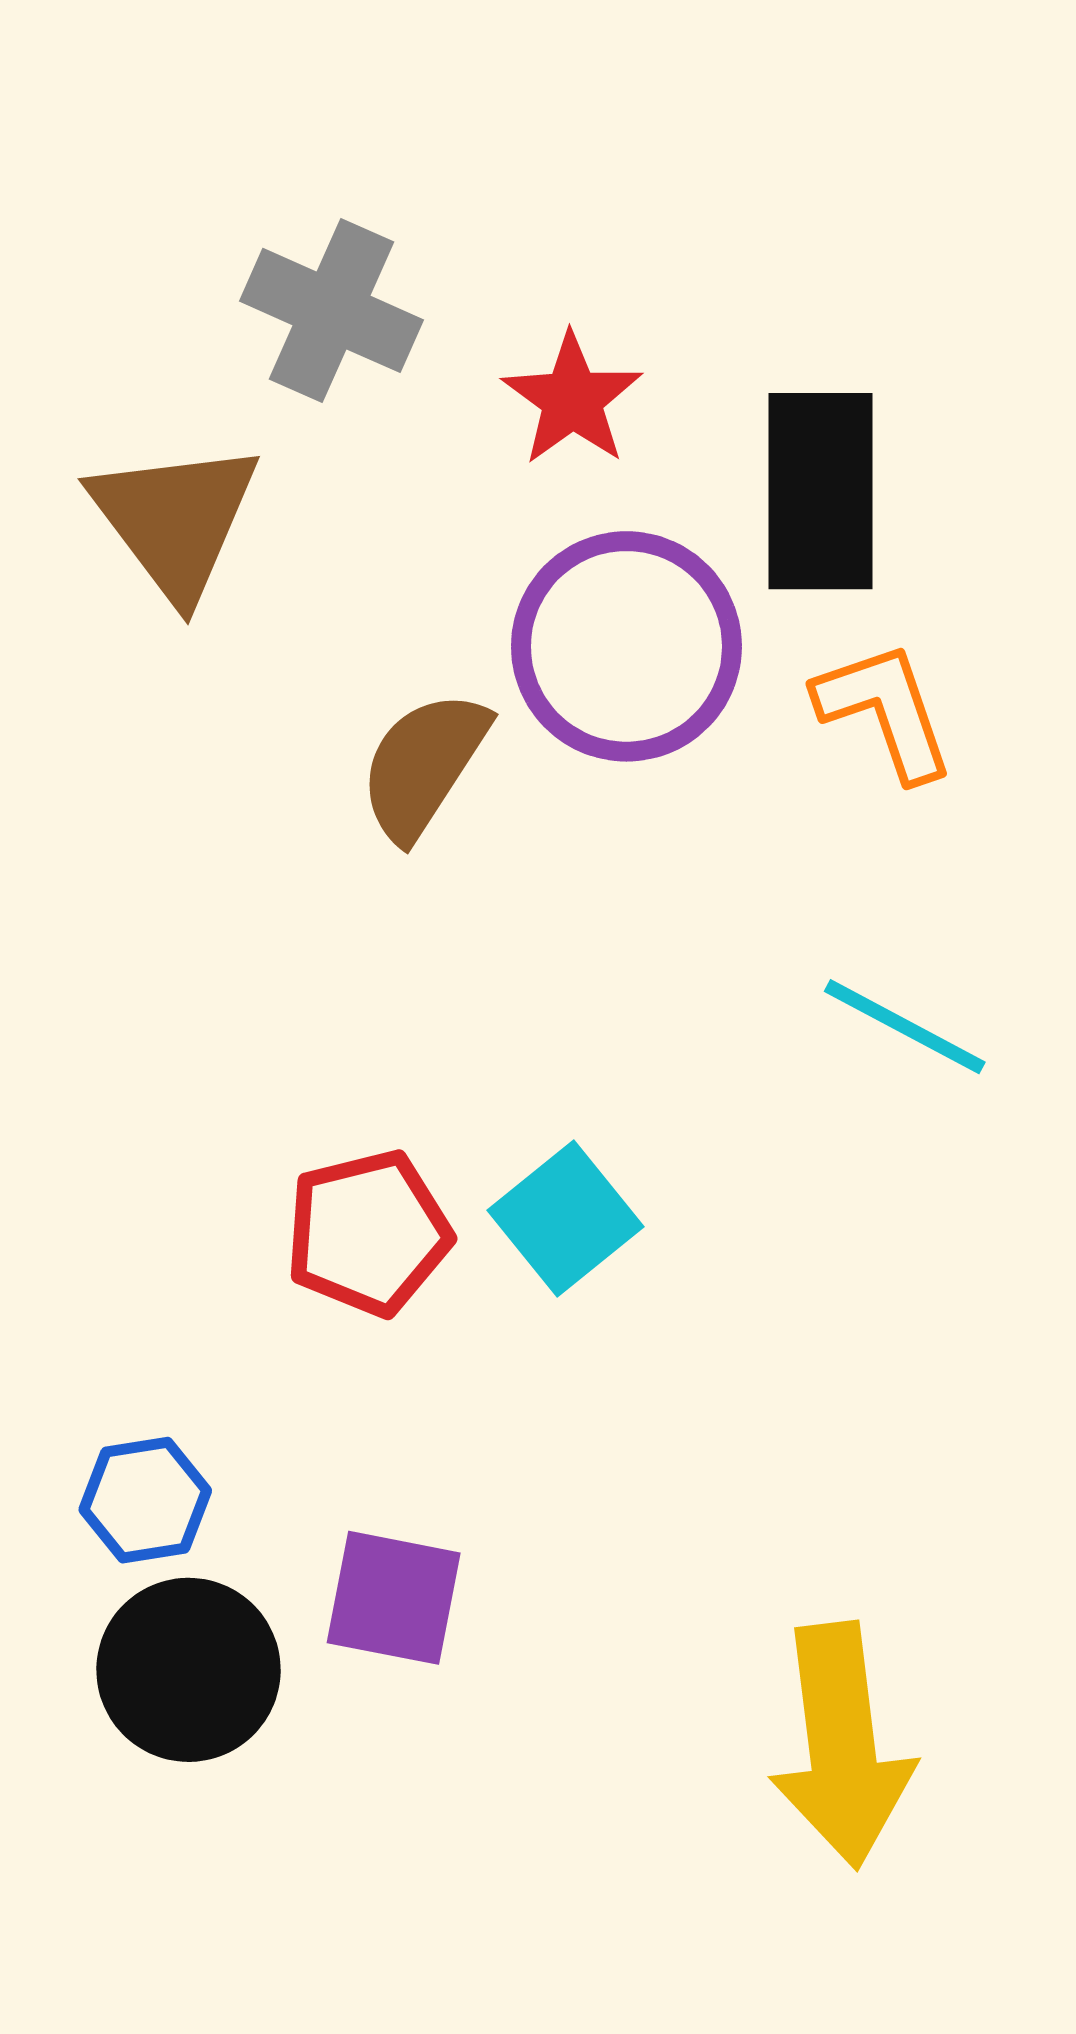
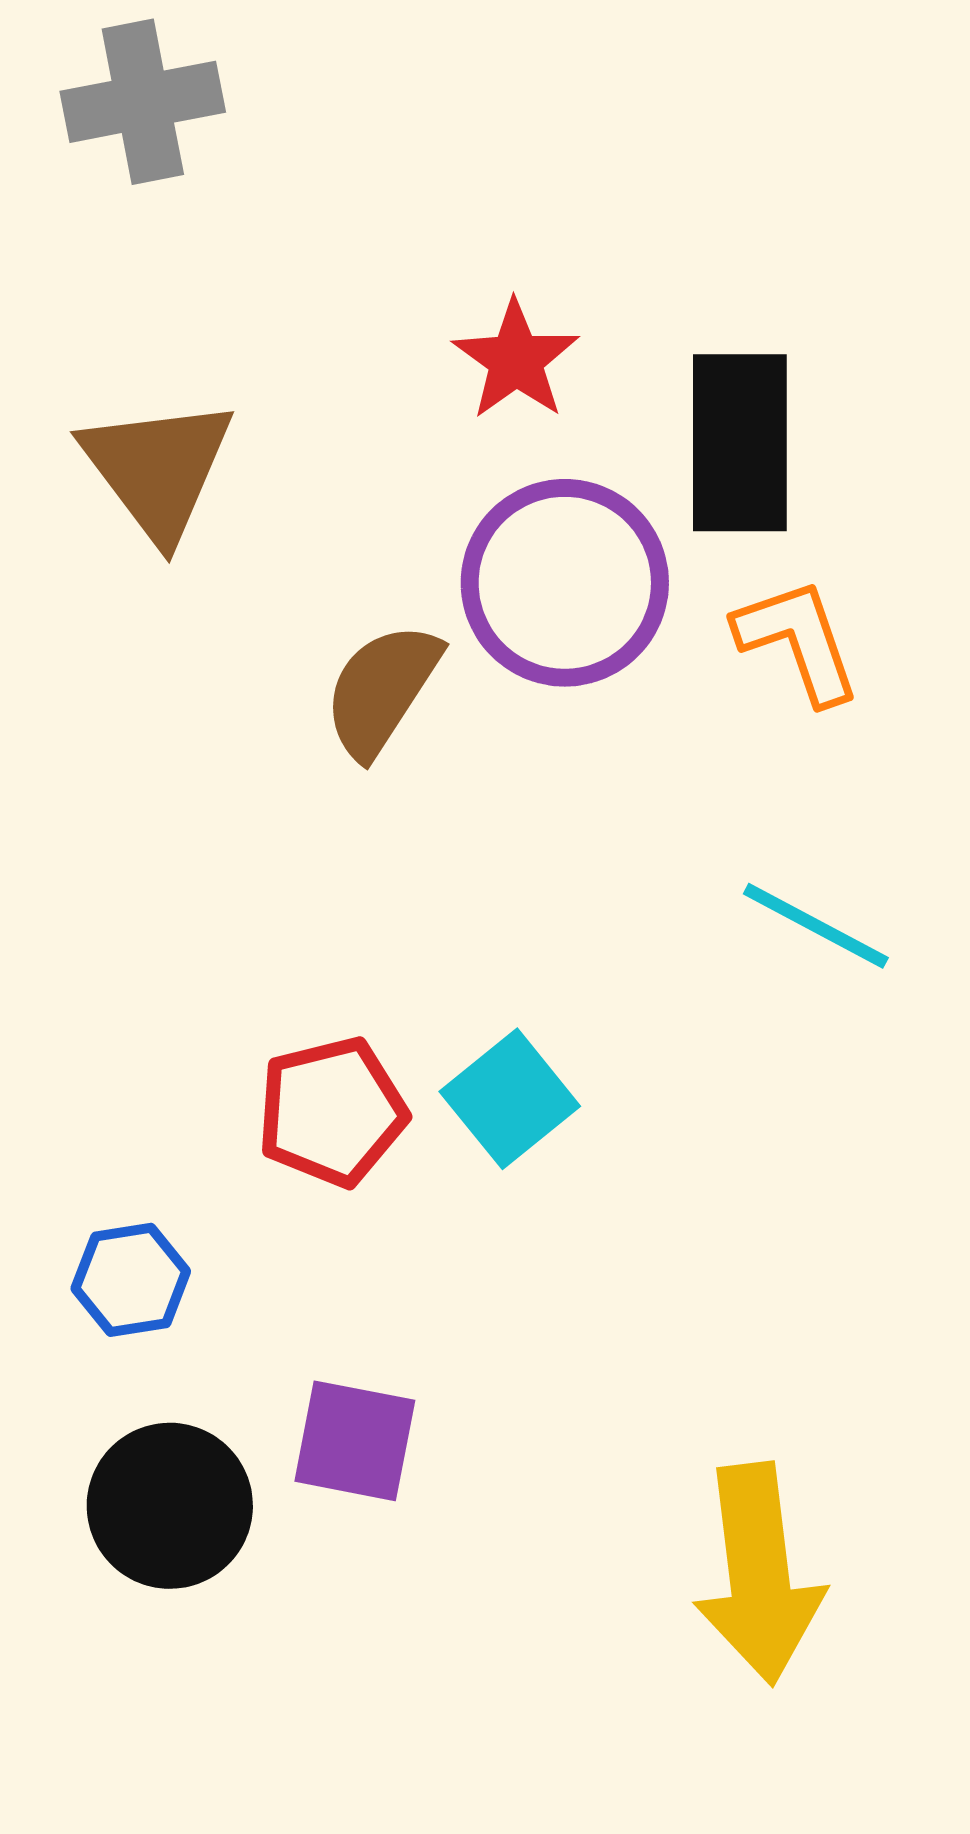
gray cross: (332, 310) -> (143, 102), moved, turned -35
blue hexagon: (145, 1500) -> (131, 1280), moved

